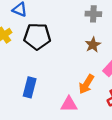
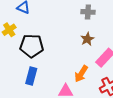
black pentagon: (37, 36) -> (32, 46), moved

